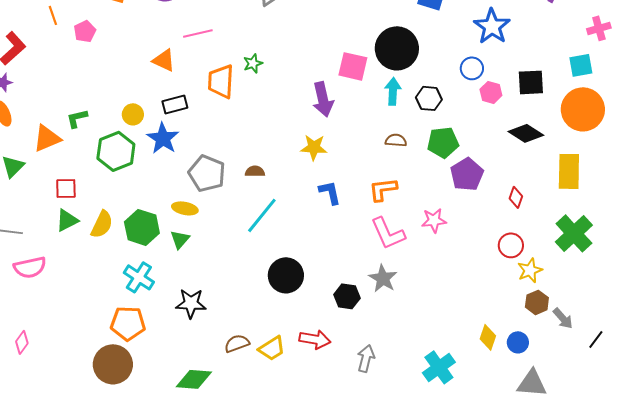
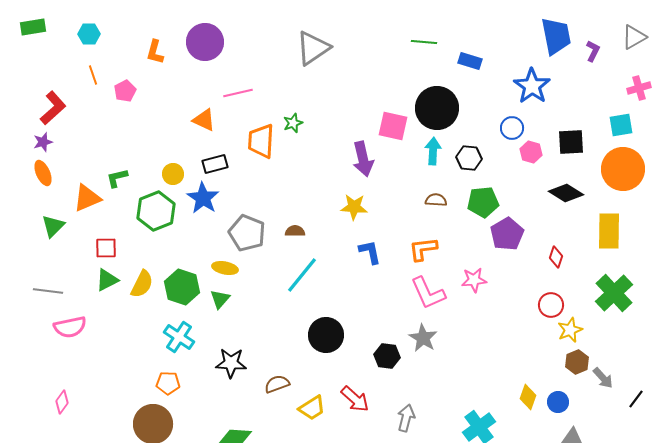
orange pentagon: (128, 323) -> (168, 383), size x0.7
red arrow: (315, 339) -> (355, 399), turned 32
brown semicircle: (237, 343) -> (277, 384), moved

